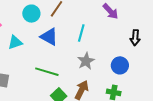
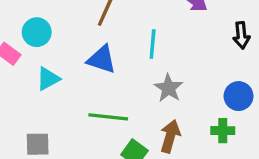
cyan circle: (31, 14) -> (37, 32), moved
blue circle: (120, 65) -> (239, 96), moved

